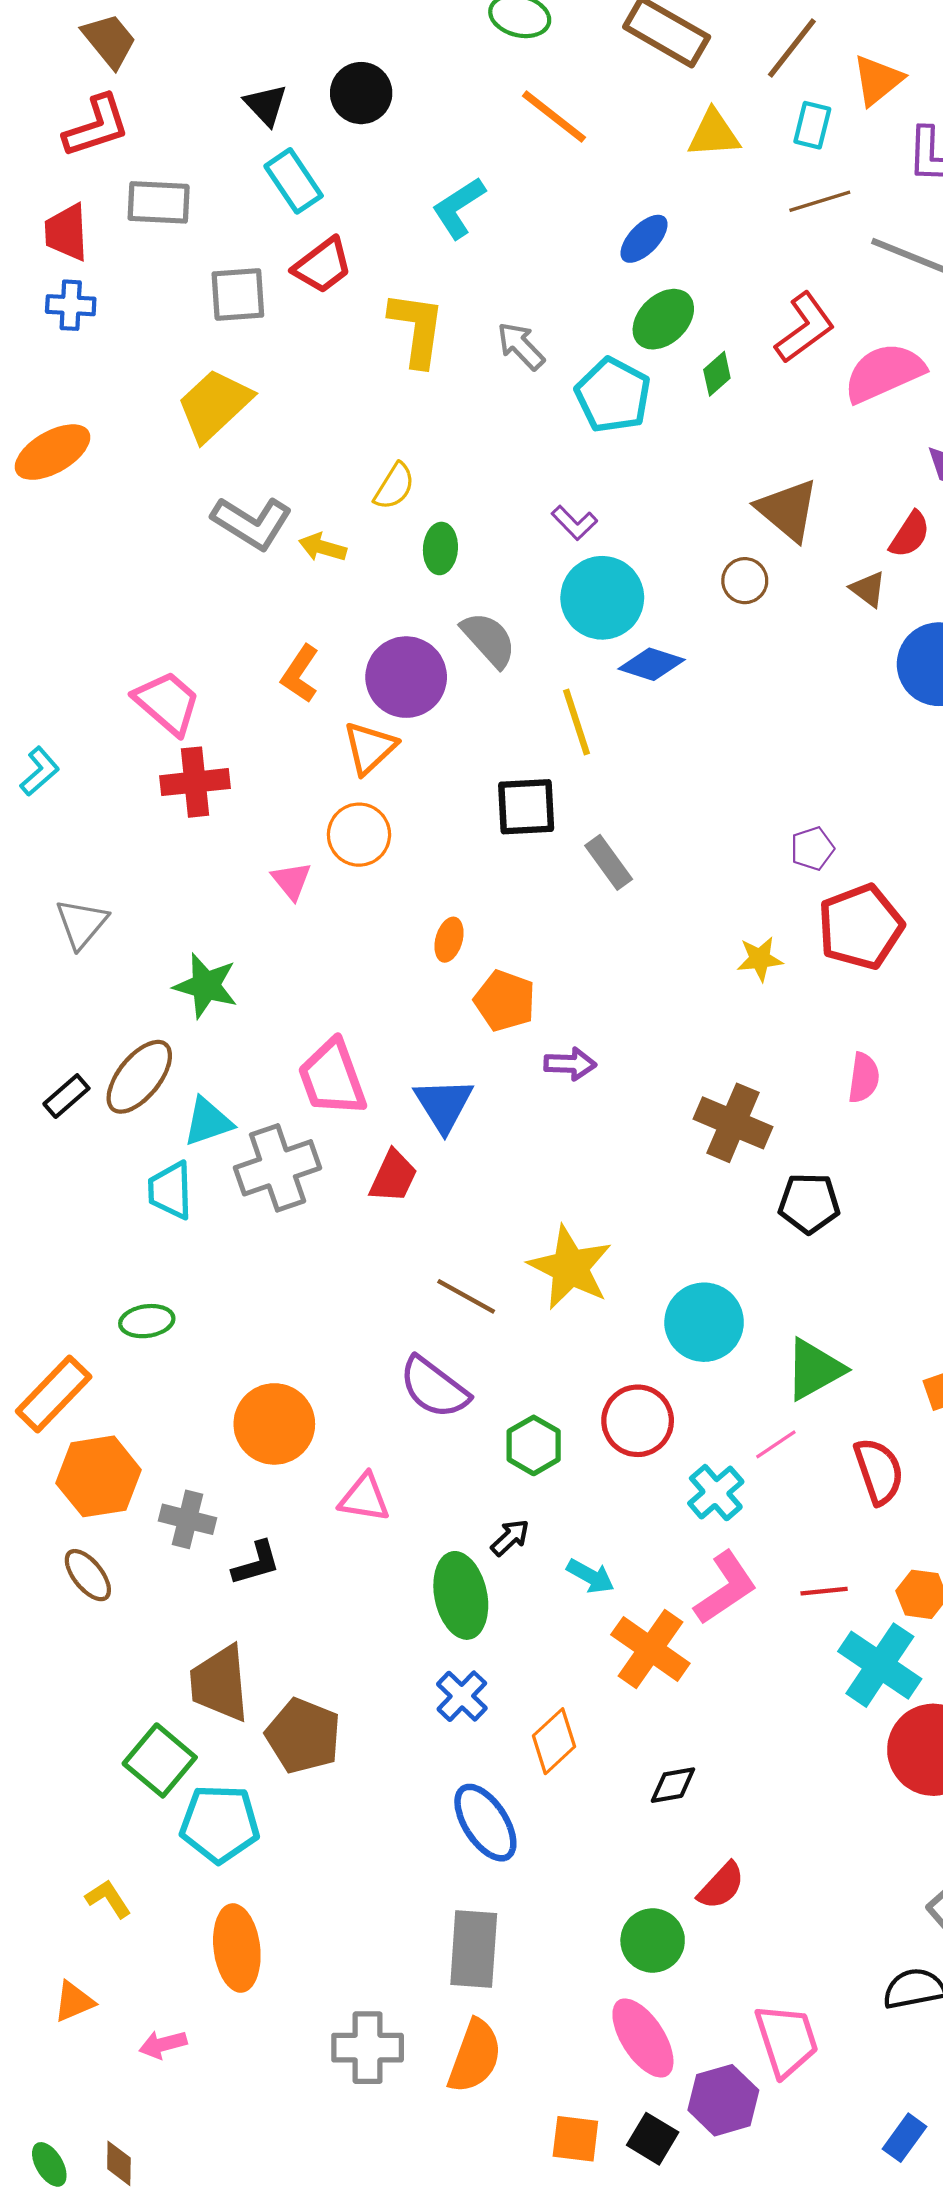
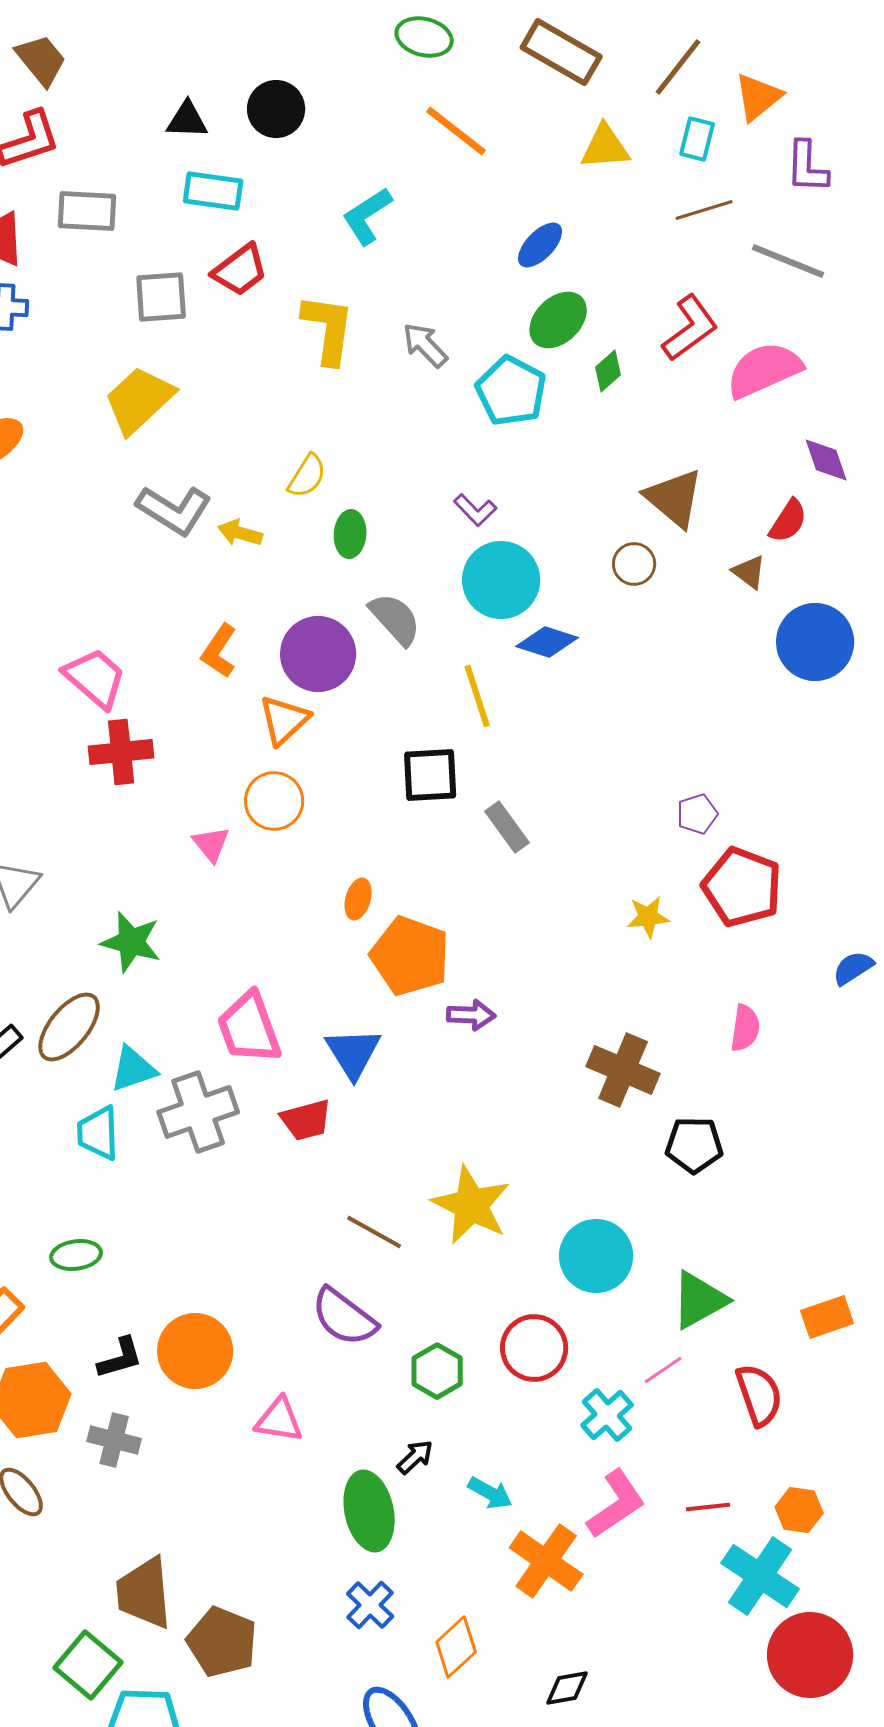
black triangle: (266, 105) -> (187, 120), turned -45
cyan rectangle: (294, 181) -> (213, 191), turned -48
red pentagon: (860, 927) -> (742, 887), turned -30
orange pentagon: (505, 1001) -> (410, 956), size x1.4
red trapezoid: (393, 1176) -> (306, 1120), turned 50
black L-shape: (256, 1563) -> (120, 1358), moved

